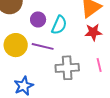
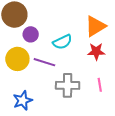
purple circle: (38, 19) -> (31, 34), moved
cyan semicircle: (59, 25) -> (62, 42), turned 36

